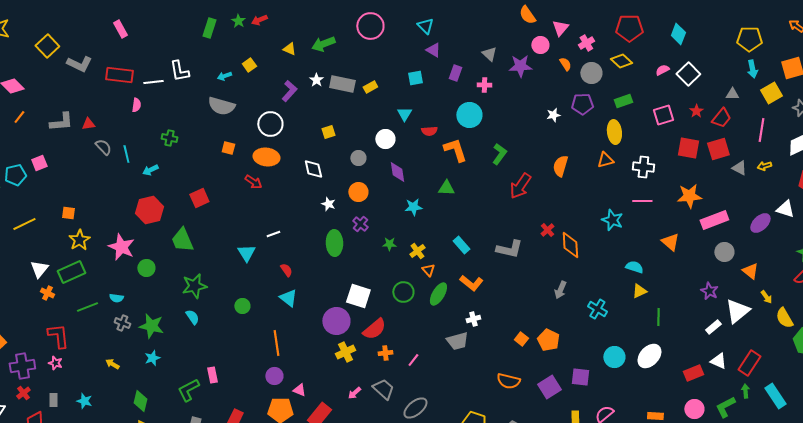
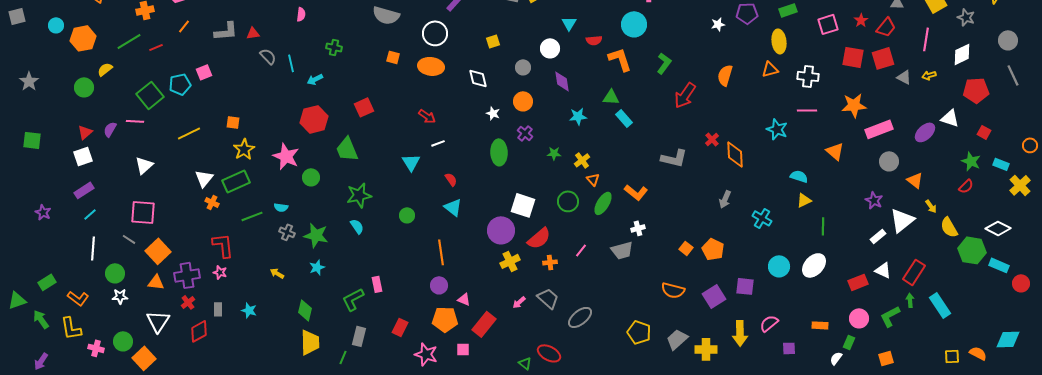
red arrow: (253, 182) -> (427, 116), moved
cyan rectangle: (461, 245) -> (624, 118), moved
pink line: (413, 360) -> (581, 250), moved

